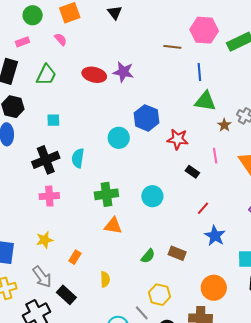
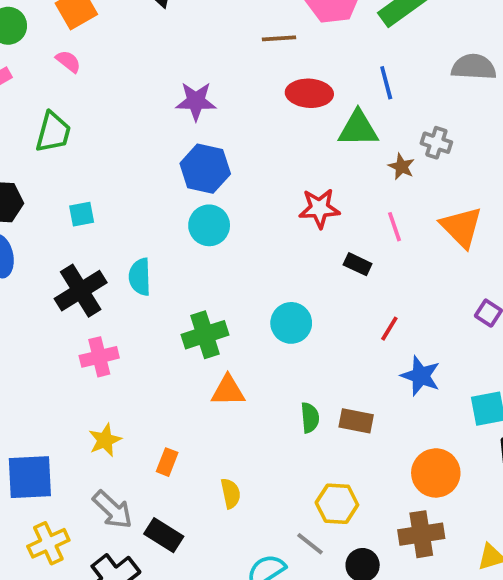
blue line: (199, 72) -> (386, 83), moved
red ellipse: (94, 75) -> (309, 93), moved
blue hexagon: (147, 118) -> (205, 169), moved
green semicircle: (148, 256) -> (310, 418), moved, turned -35

